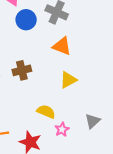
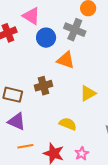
orange triangle: (62, 46) -> (66, 60), moved
pink star: (62, 129) -> (82, 154), moved

